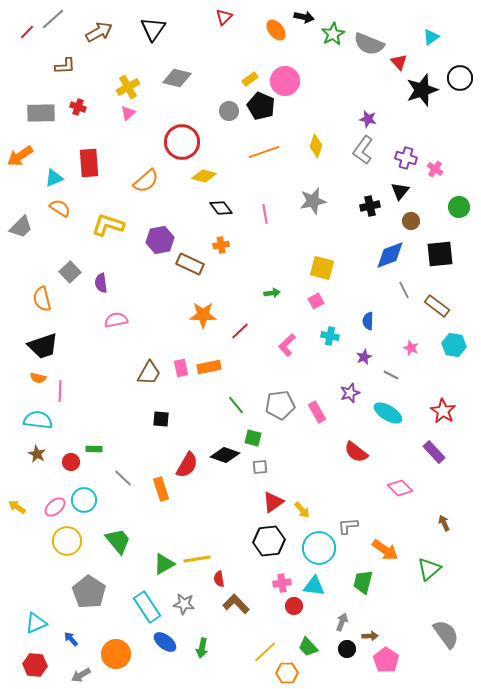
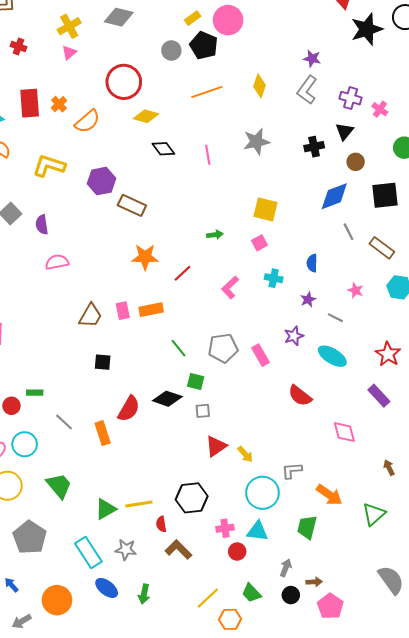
orange cross: (221, 245) -> (59, 104), moved, turned -35
pink diamond: (400, 488) -> (344, 432), turned 30
black hexagon: (269, 541) -> (192, 498), moved

